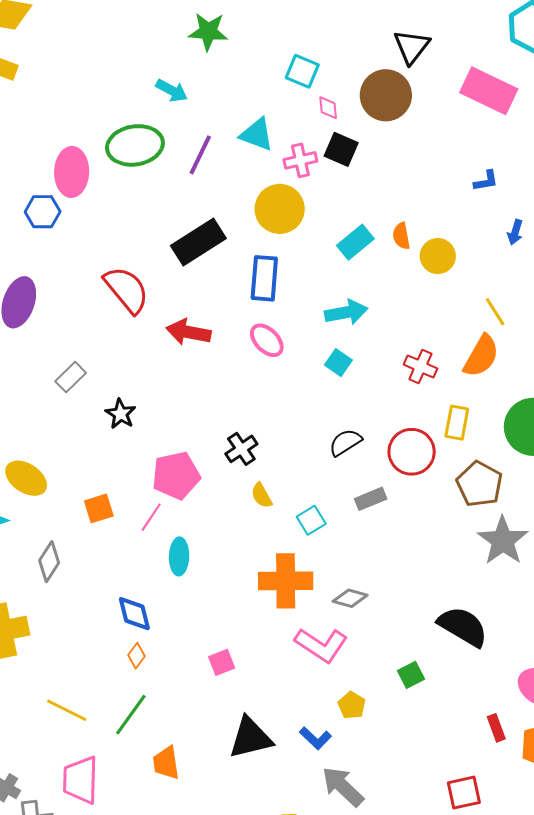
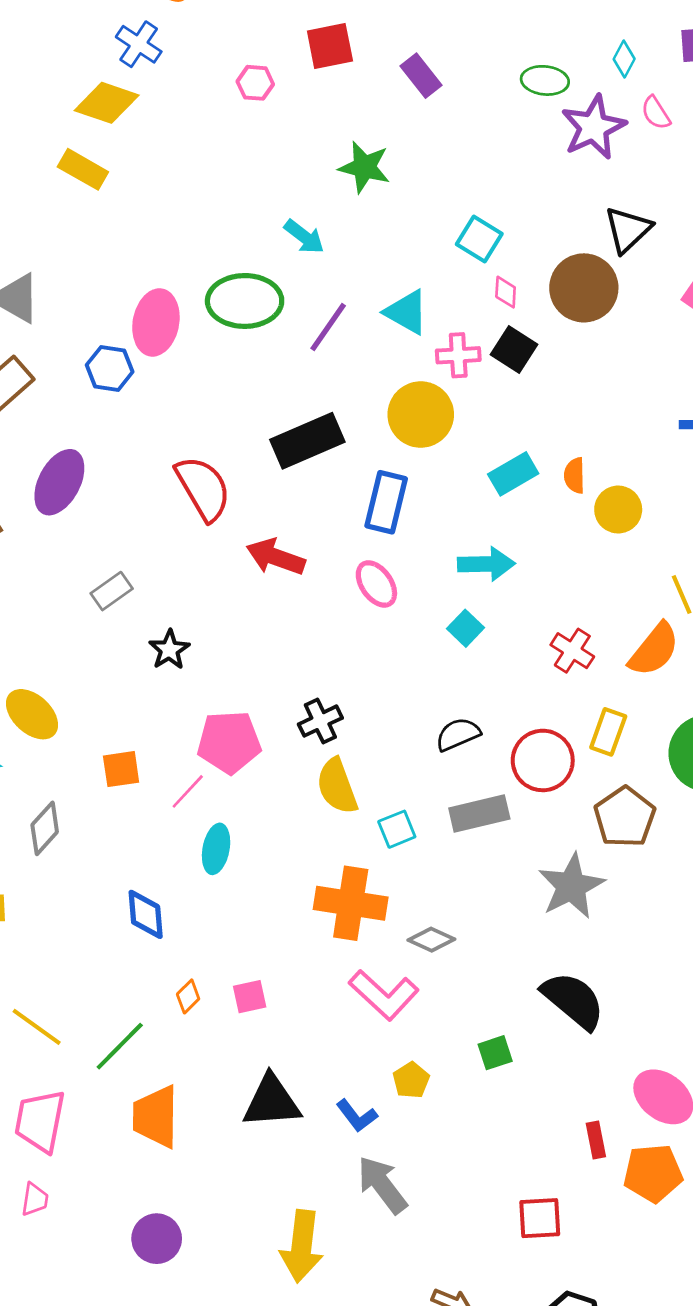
yellow semicircle: (262, 495) -> (337, 786), size x1.6
gray rectangle: (371, 499) -> (479, 814), size x1.4
gray star: (503, 541) -> (571, 886), moved
orange diamond: (136, 656) -> (188, 996), moved
orange trapezoid: (166, 763) -> (156, 1117), size x1.4

